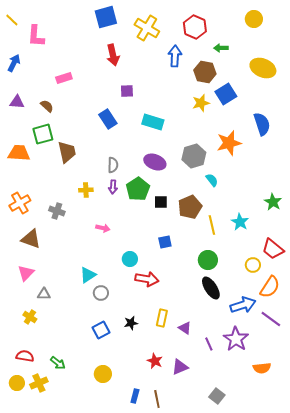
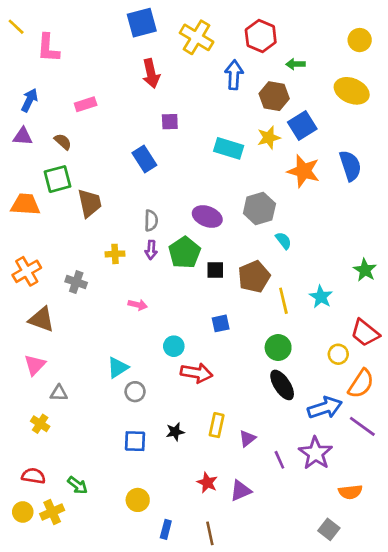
yellow circle: (254, 19) -> (360, 40), moved
blue arrow: (14, 63) -> (29, 100), moved
cyan rectangle: (153, 122) -> (229, 148), moved
orange star: (229, 143) -> (304, 171), moved, turned 30
purple triangle: (185, 328) -> (247, 438), turned 48
blue square: (101, 330) -> (135, 441), turned 30
blue rectangle: (135, 396) -> (166, 529), moved
gray square: (217, 396) -> (329, 529), moved

